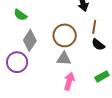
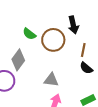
green semicircle: (20, 15) -> (29, 34), moved
brown circle: (65, 35) -> (53, 40), moved

